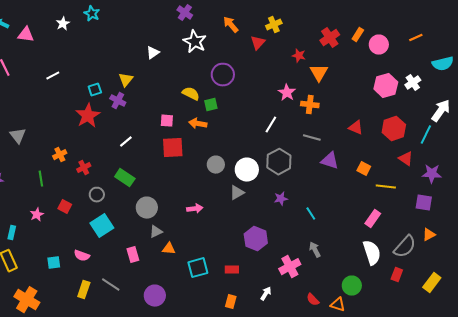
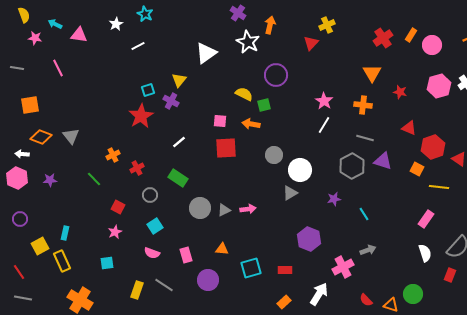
orange arrow: (231, 25) -> (270, 25), moved, turned 54
white triangle: (153, 53) -> (206, 53), size x1.6
red star: (299, 56) -> (400, 92), moved
white line: (53, 76) -> (138, 46), moved
pink star: (287, 93) -> (324, 101), moved
red hexagon: (394, 129) -> (433, 147), moved
gray hexagon: (279, 162) -> (352, 166), moved
gray circle: (216, 165) -> (274, 155), moved
green line: (41, 179) -> (94, 179), turned -35
pink star: (37, 215) -> (115, 232), moved
cyan square: (102, 226) -> (155, 226), size x0.7
gray triangle: (156, 232) -> (224, 210), moved
gray arrow: (315, 250) -> (368, 250), turned 98
white semicircle: (372, 253) -> (425, 253), size x0.7
pink semicircle: (82, 256) -> (152, 253), moved
green circle: (352, 286) -> (413, 294), moved
white arrow: (266, 294) -> (319, 294), size x1.6
purple circle: (155, 296) -> (208, 280), moved
orange rectangle: (231, 302) -> (284, 302), turned 32

